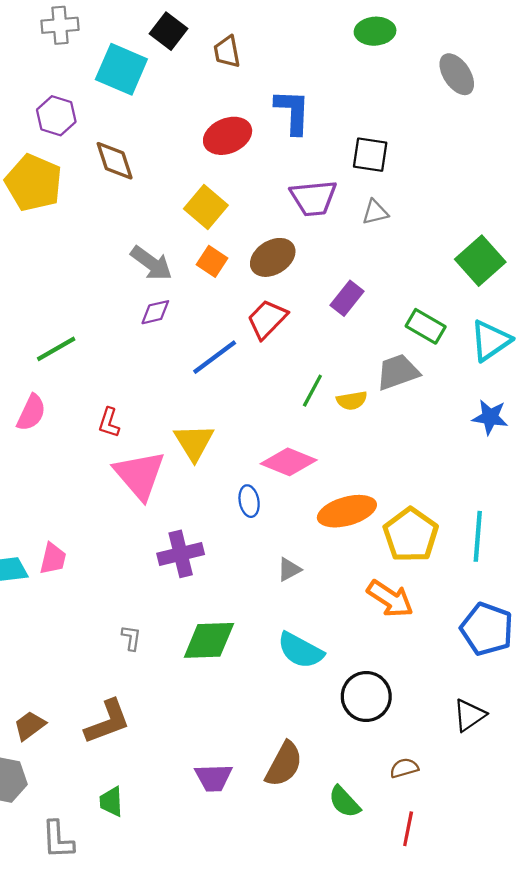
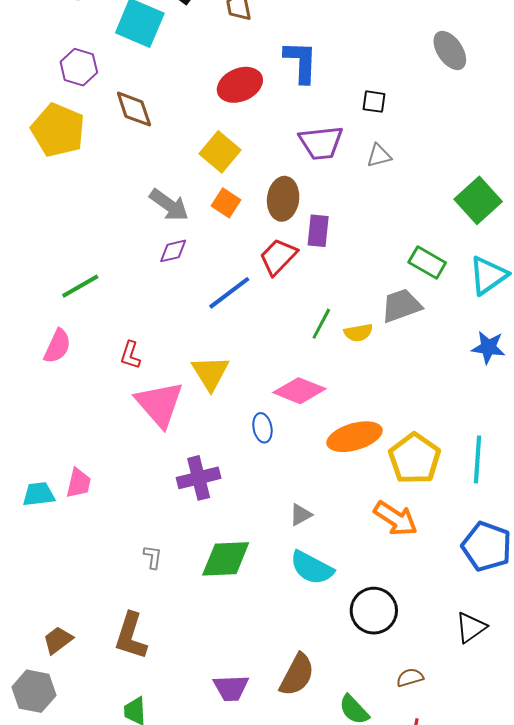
gray ellipse: (457, 74) -> (450, 50), moved
black square: (370, 155) -> (374, 102), size x0.7
brown ellipse: (273, 257) -> (283, 199), turned -51
purple rectangle: (347, 298) -> (318, 231), moved, turned -32
gray triangle: (289, 569) -> (301, 515), moved
brown L-shape: (107, 722) -> (131, 636), turned 129

